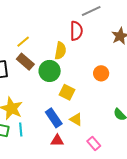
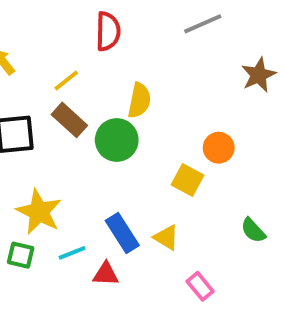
red semicircle: (76, 31) -> (108, 31), moved
yellow square: (67, 92) -> (187, 180), moved
cyan line: (21, 129) -> (72, 253), moved, turned 72
red triangle: (57, 141) -> (106, 274), moved

